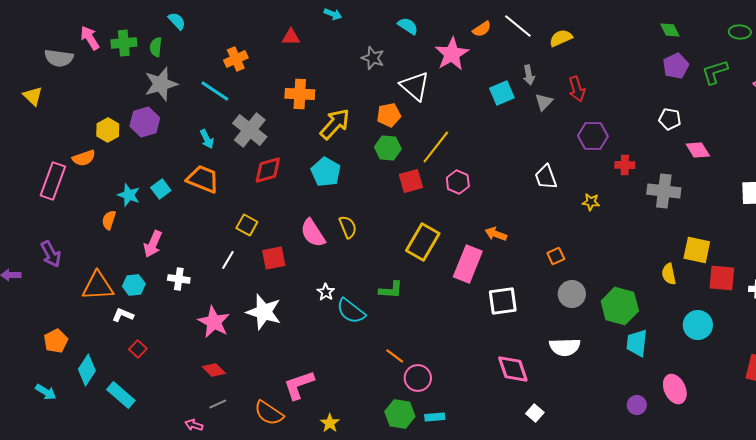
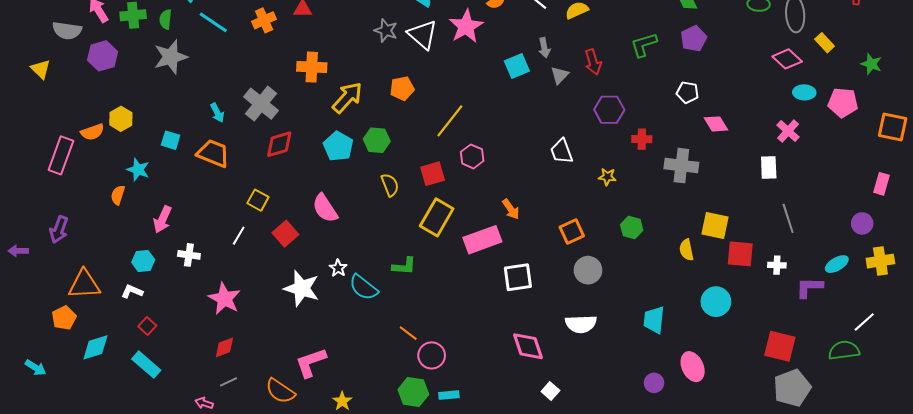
orange cross: (236, 59) -> (264, 20), moved
green L-shape: (715, 72) -> (644, 45), moved
white triangle: (415, 86) -> (422, 35), moved
cyan line: (215, 91) -> (213, 22), moved
purple hexagon: (145, 122) -> (103, 56), moved
yellow hexagon: (108, 130) -> (121, 119), moved
green hexagon: (388, 148) -> (377, 140), moved
red square: (411, 181) -> (433, 174), moved
cyan square: (161, 189) -> (171, 140), moved, turned -36
yellow semicircle: (348, 227) -> (390, 185), moved
orange arrow: (496, 234) -> (511, 209), turned -145
purple arrow: (51, 254) -> (59, 230), turned 48
orange square: (556, 256) -> (572, 232), size x1.4
red square: (274, 258) -> (285, 234), turned -30
pink rectangle: (468, 264) -> (482, 240), turned 48
orange triangle: (98, 286) -> (84, 284), moved
green hexagon: (620, 306) -> (632, 227), moved, size x0.6
white star: (264, 312) -> (302, 288), moved
cyan diamond: (87, 370) -> (95, 347), turned 40
red diamond: (214, 370) -> (224, 347), turned -65
cyan arrow: (46, 392) -> (36, 368), moved
cyan rectangle: (121, 395) -> (146, 365), moved

